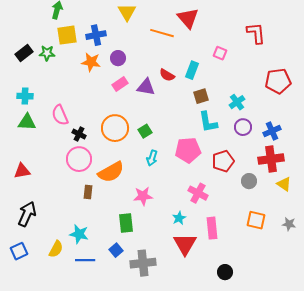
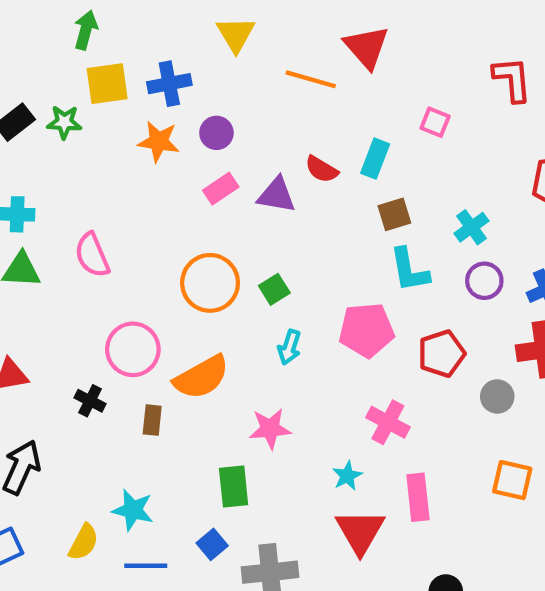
black cross: (79, 134) -> (90, 401), moved

